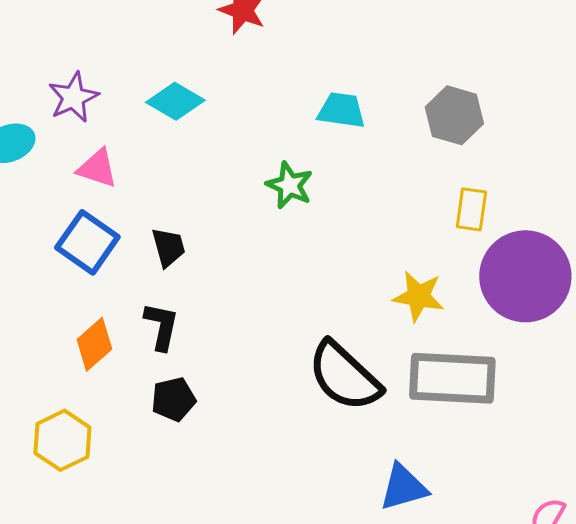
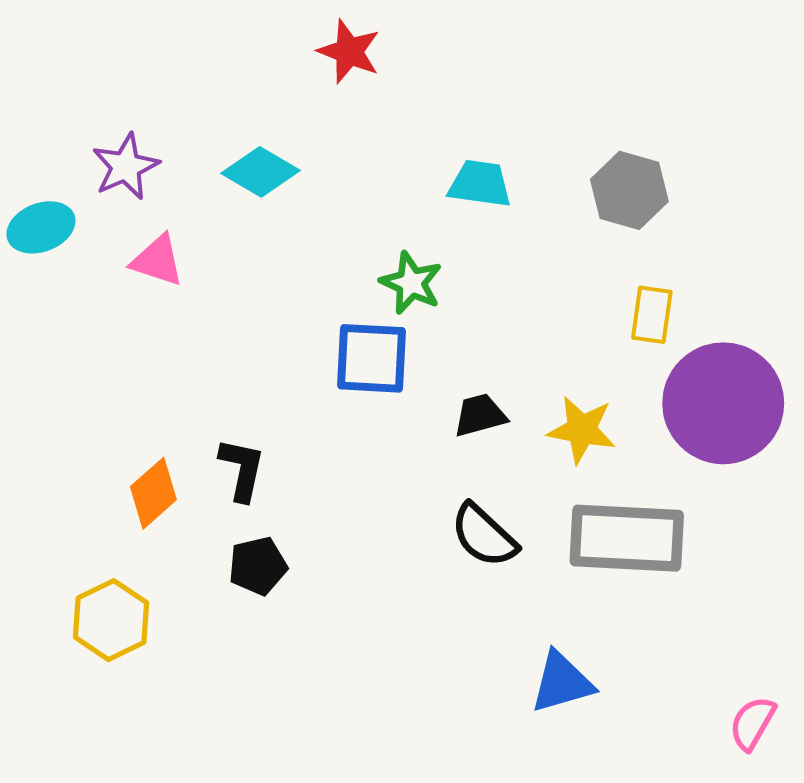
blue square: (87, 242) -> (372, 358), moved, turned -32
black trapezoid: (168, 247) -> (480, 415), moved, turned -90
black semicircle: (344, 376) -> (484, 535), size x0.7

